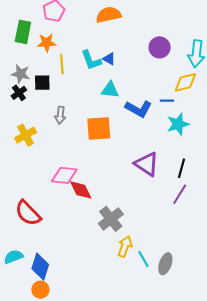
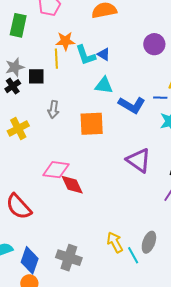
orange star: (47, 43) -> (65, 41), moved
gray star: (21, 74) -> (15, 67), turned -30
gray cross: (111, 219) -> (69, 258), moved, turned -35
yellow arrow: (125, 246) -> (115, 242), turned -50
gray ellipse: (165, 264) -> (149, 242), moved

